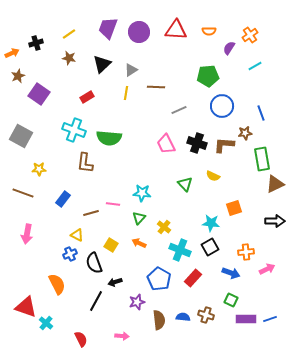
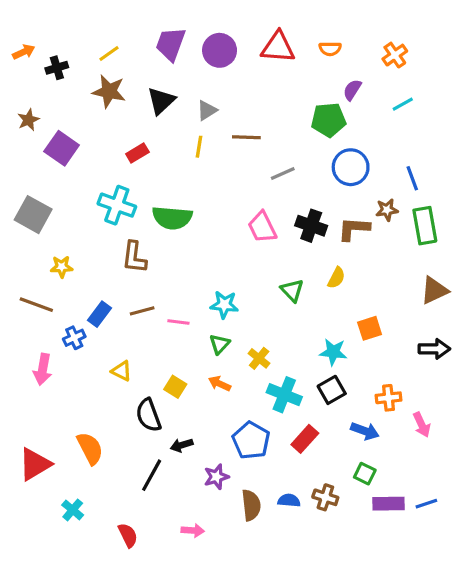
purple semicircle: (229, 48) -> (352, 90), moved
orange arrow: (12, 53) -> (24, 52), moved
brown star: (69, 58) -> (109, 91), size x1.5
green rectangle: (262, 159) -> (425, 226), moved
yellow semicircle: (213, 176) -> (336, 278), turned -88
brown line: (91, 213) -> (142, 311), moved
blue cross: (70, 254) -> (74, 338), moved
pink arrow: (267, 269) -> (422, 425), turned 91
red triangle: (26, 307) -> (35, 464), moved, turned -50

